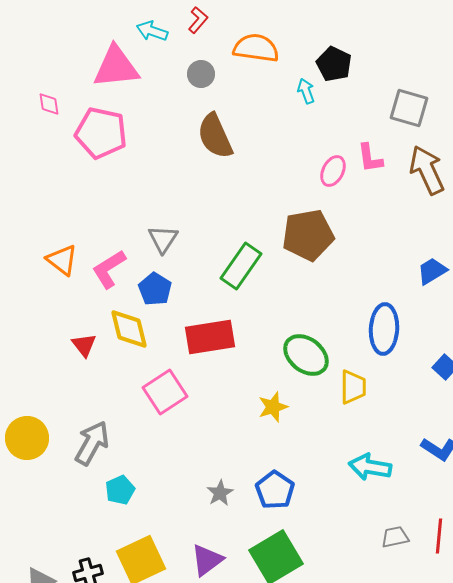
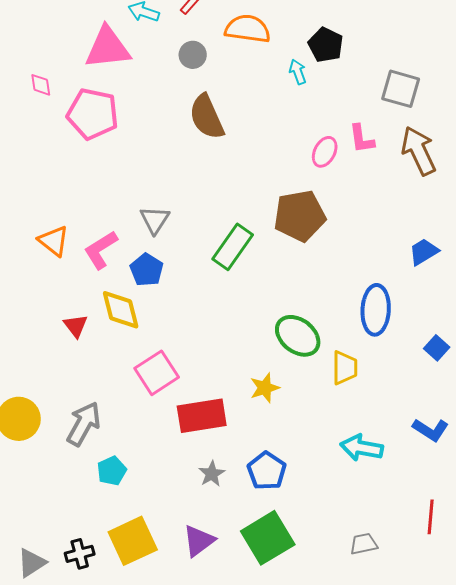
red rectangle: (210, 337) -> (202, 416), moved
gray trapezoid: (395, 537) -> (364, 544), moved

